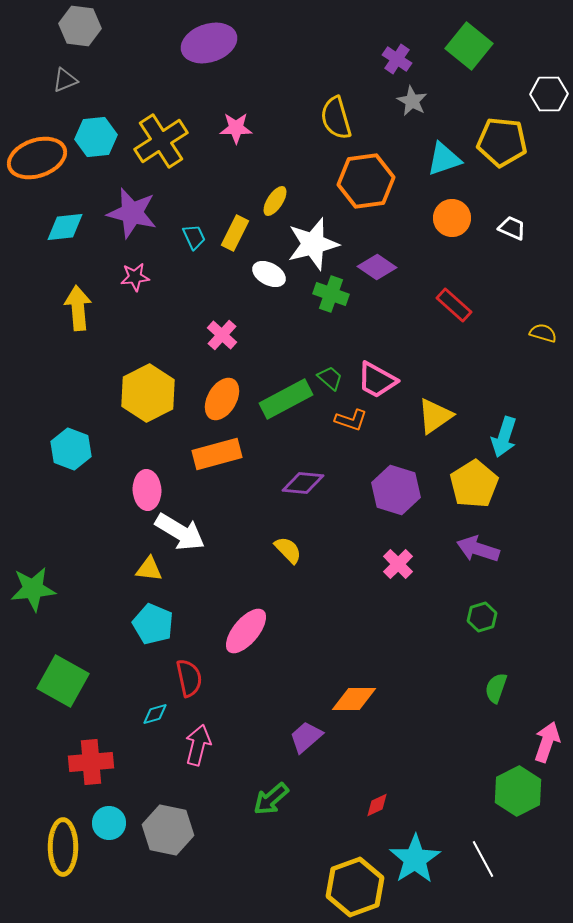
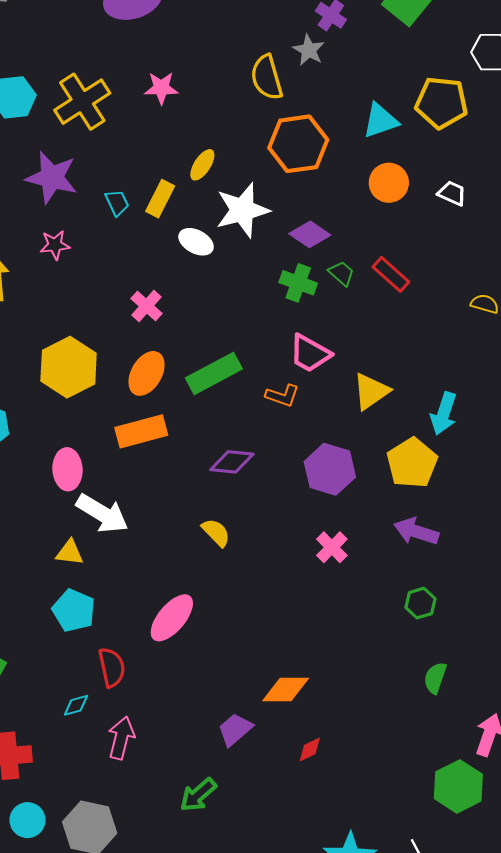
gray star: (412, 101) -> (309, 50), moved
green cross: (331, 294) -> (298, 283), moved
green trapezoid: (330, 378) -> (341, 273), moved
red diamond: (377, 805) -> (310, 750), moved

